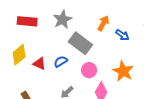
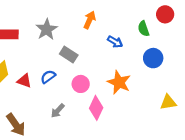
orange arrow: (103, 23) -> (90, 20), moved
gray rectangle: (80, 43) -> (69, 55), size x0.7

